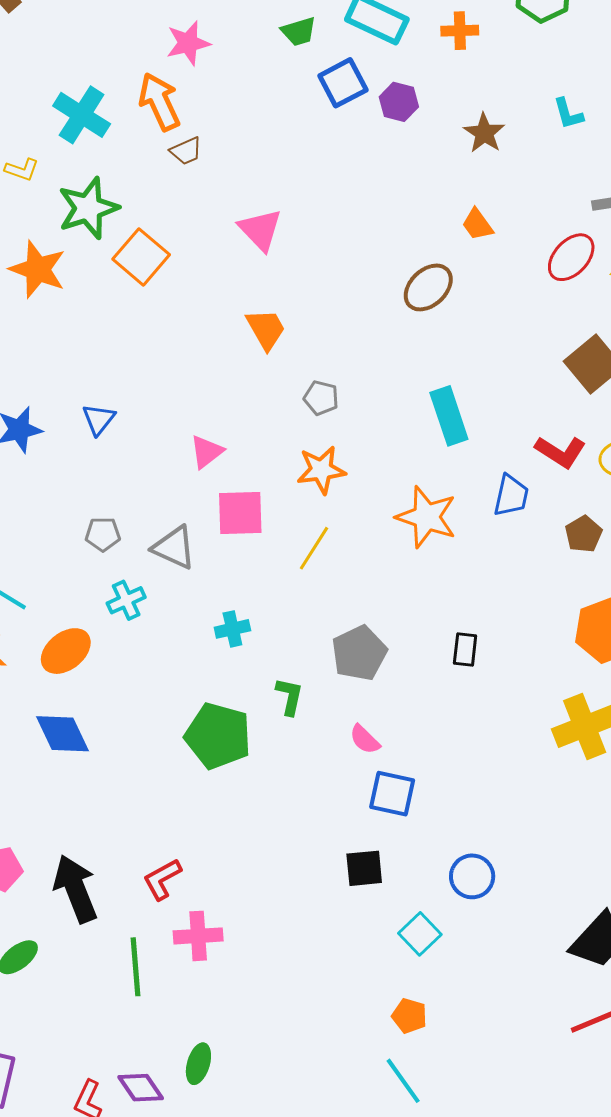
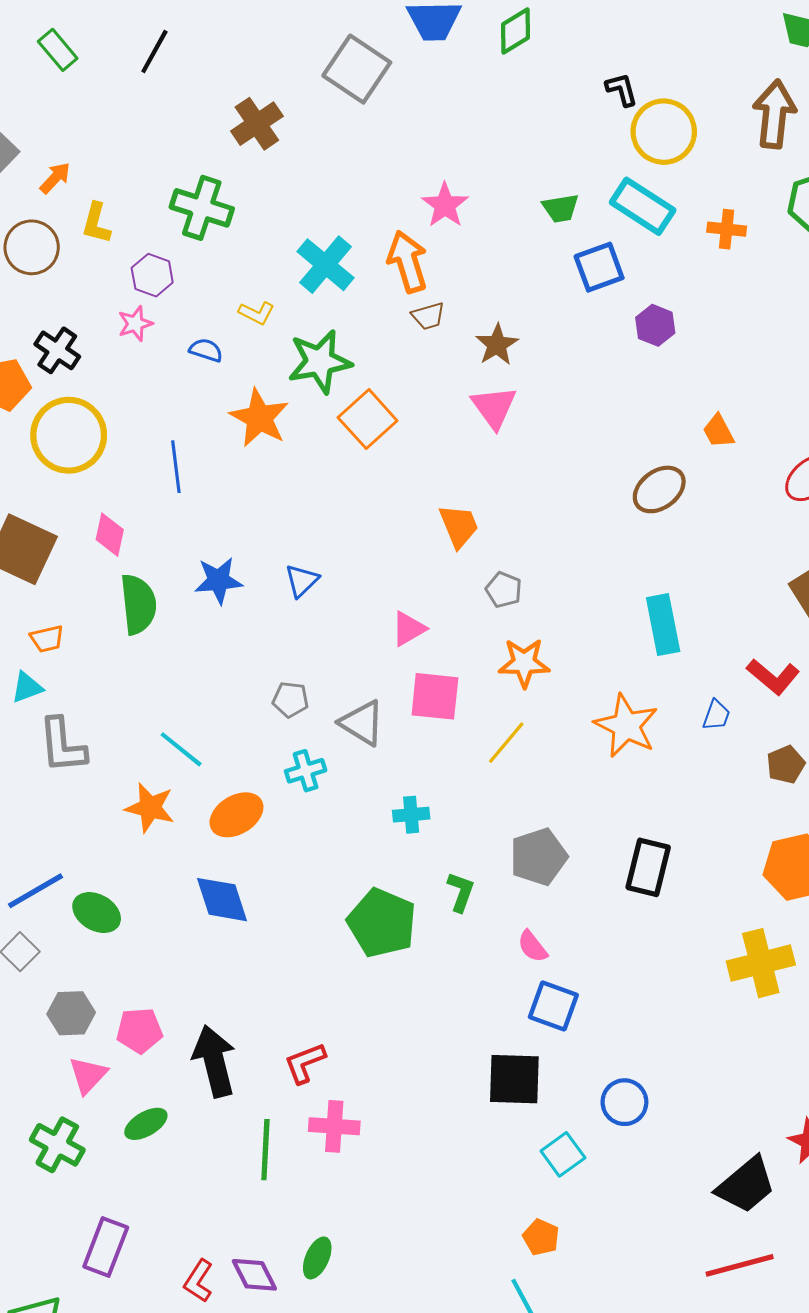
pink star: (188, 43) -> (445, 205), turned -30
purple hexagon: (399, 102) -> (655, 325), moved
brown star: (484, 133) -> (497, 345), moved
orange trapezoid: (266, 329) -> (459, 526), moved
gray pentagon: (321, 398) -> (504, 590), moved
blue trapezoid: (511, 496) -> (716, 715), size x0.7
black rectangle: (465, 649) -> (648, 867), size x1.6
black square: (364, 868) -> (514, 1079), size x1.4

